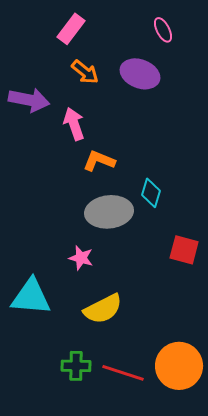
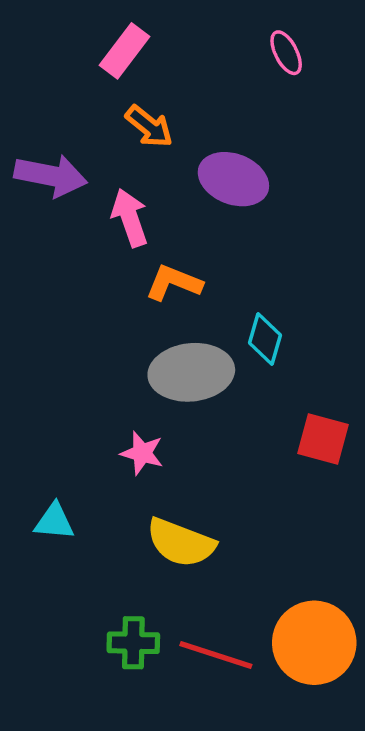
purple ellipse: (140, 74) -> (233, 179), moved
cyan triangle: (31, 297) -> (54, 522), size x0.6
yellow semicircle: (103, 309) -> (181, 543), turned 48

